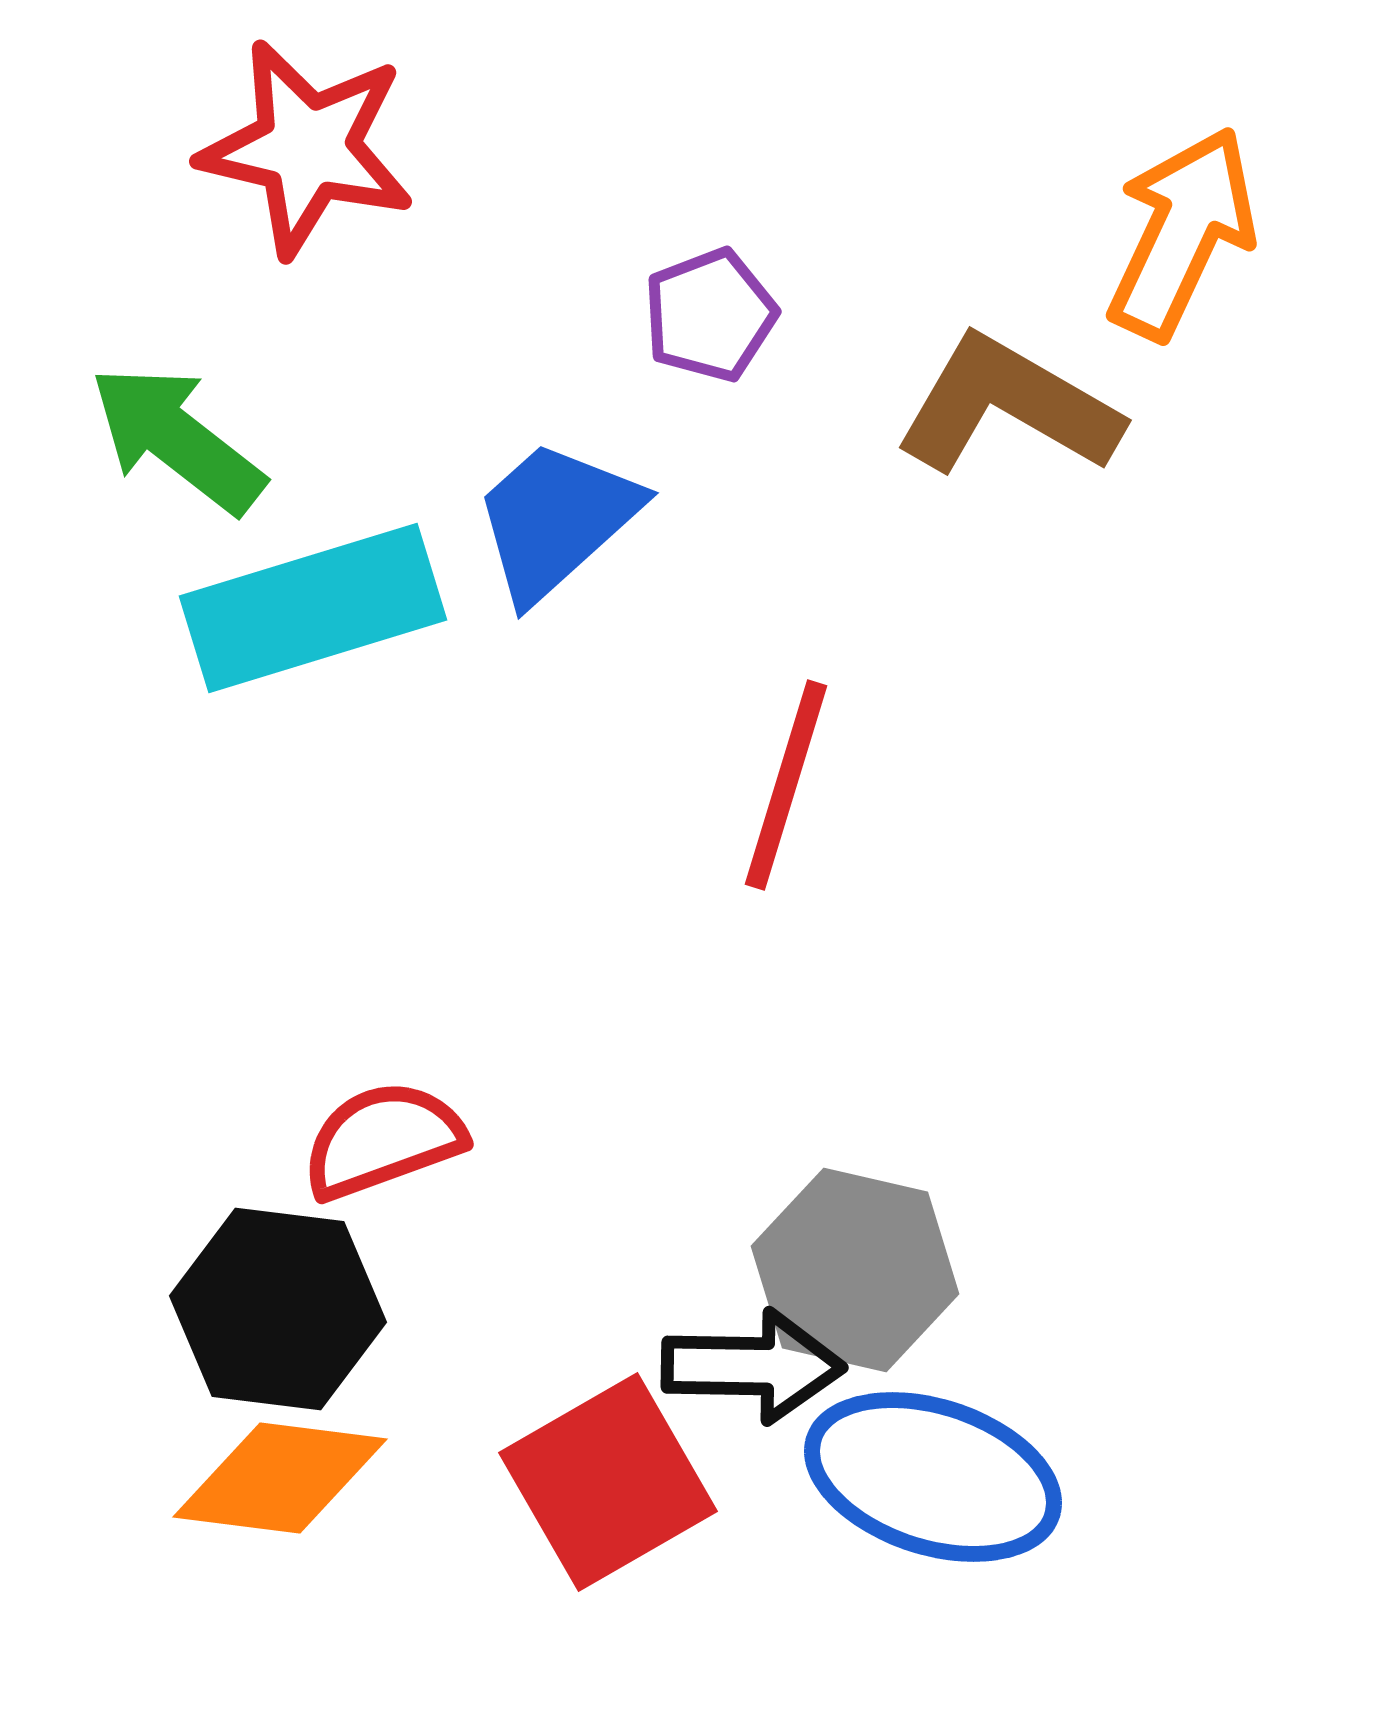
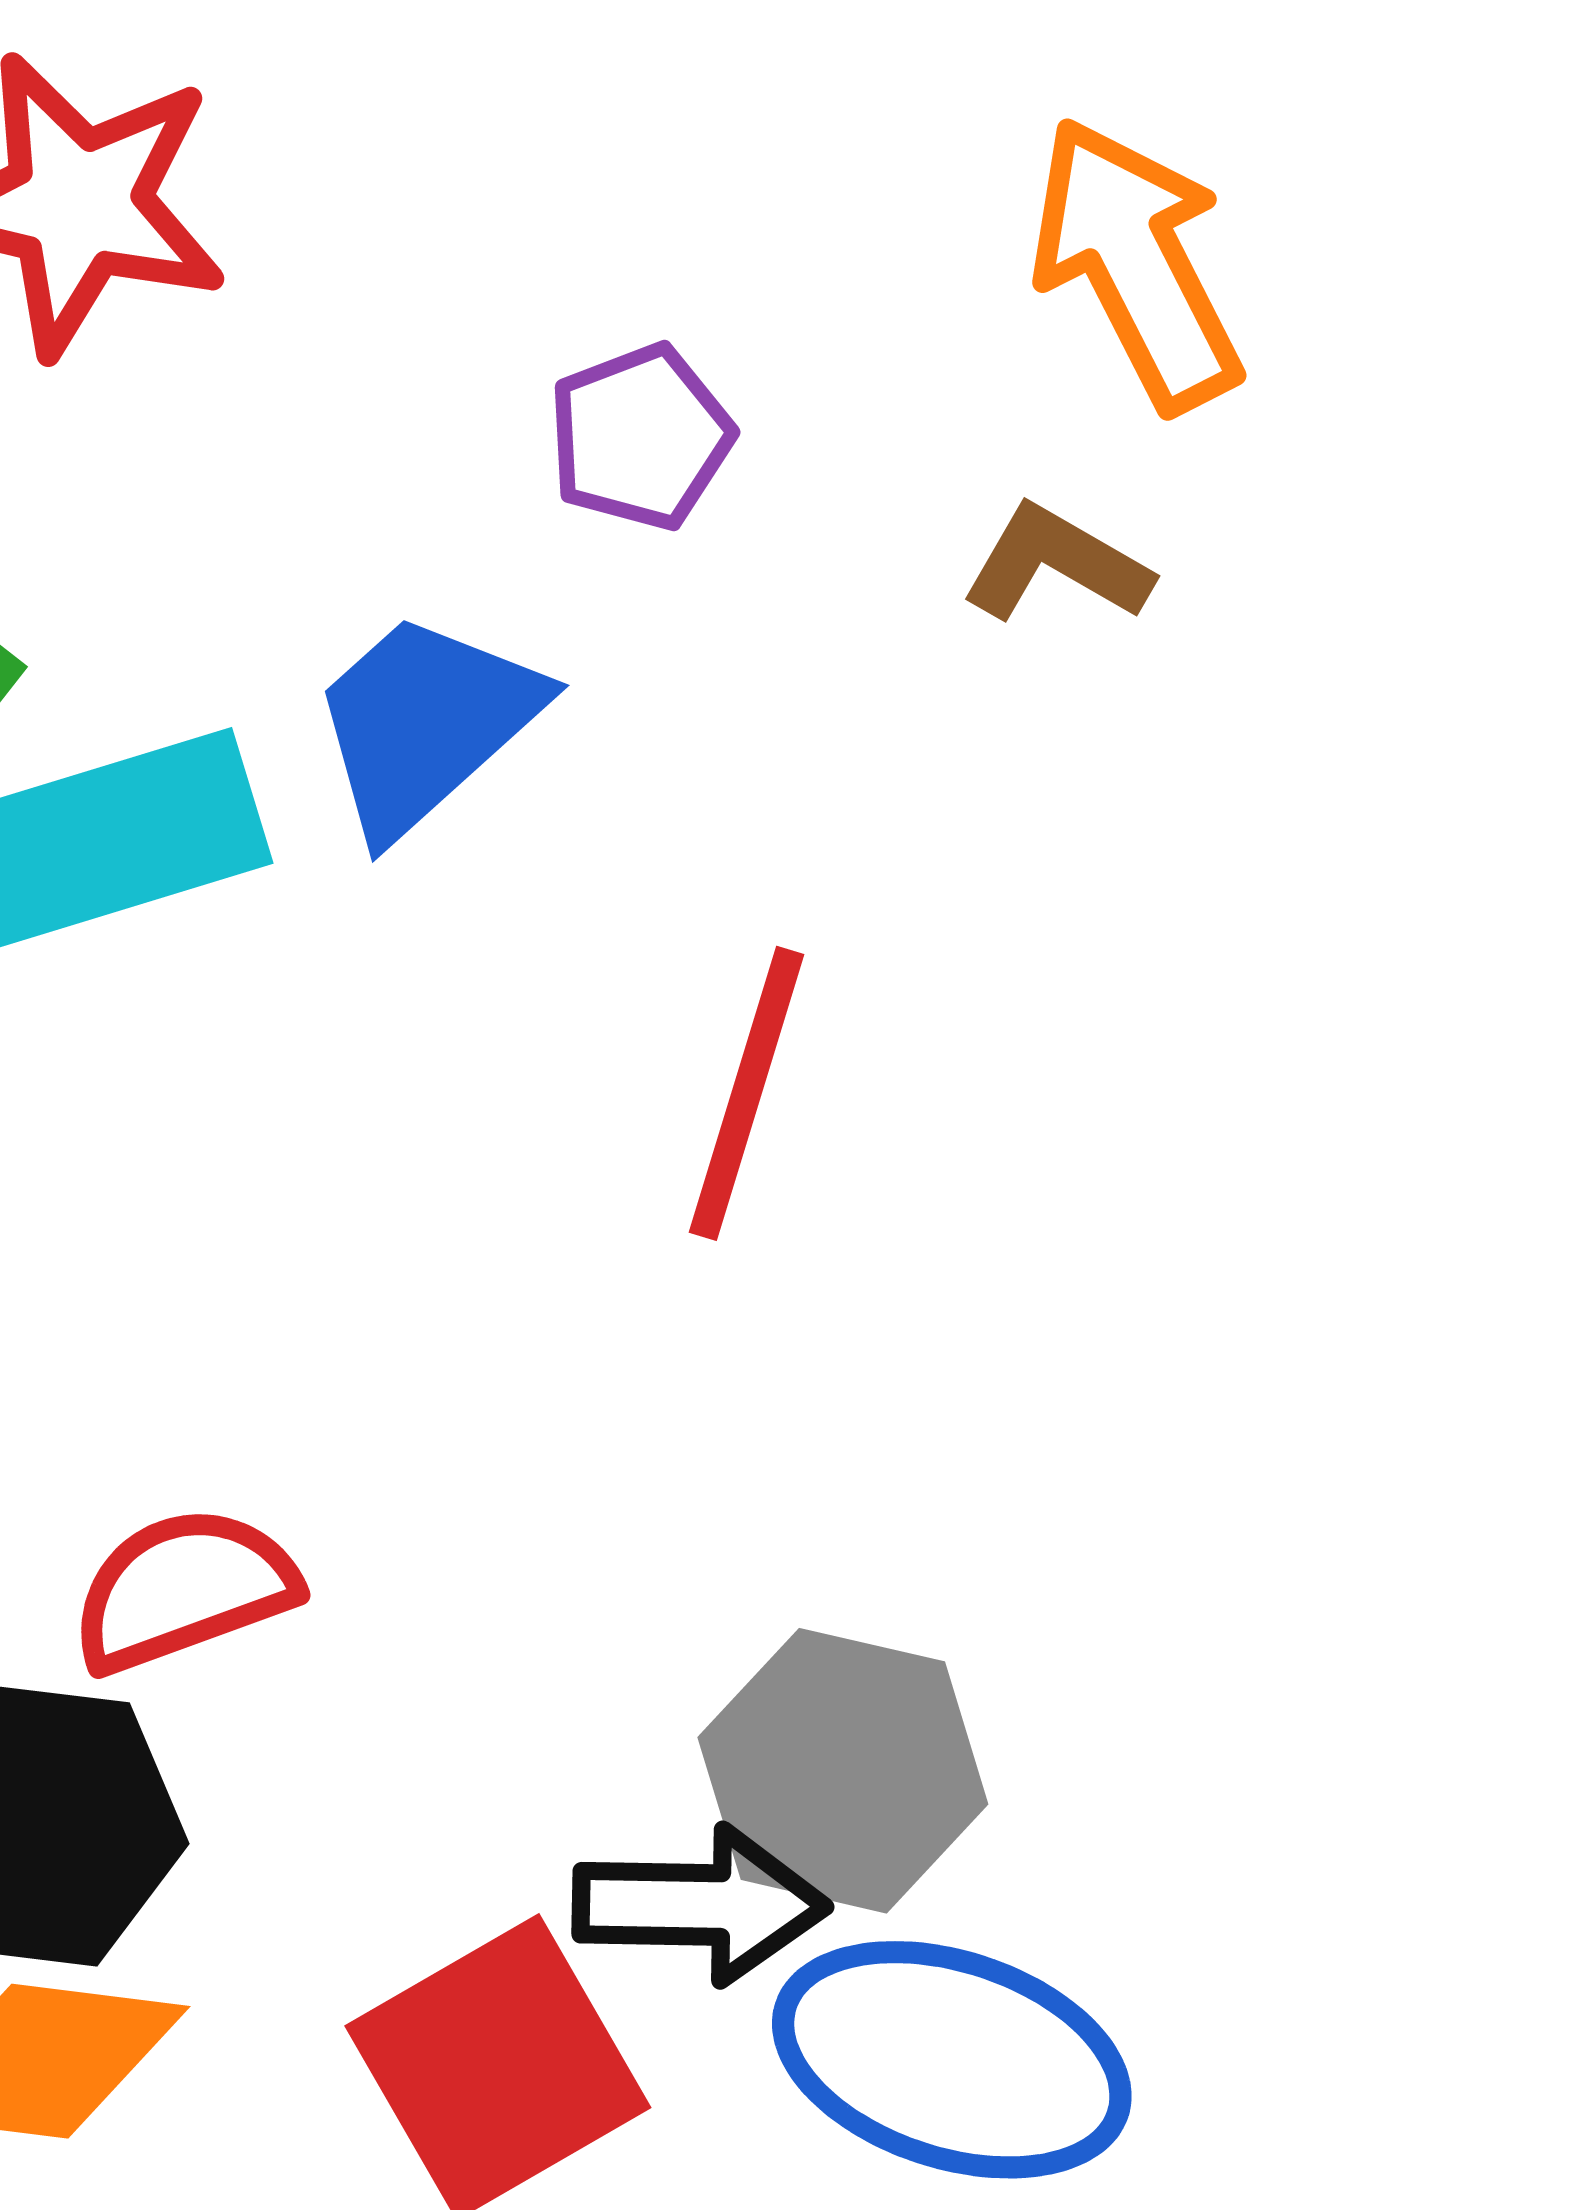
orange arrow: (1182, 233) -> (1136, 264), moved, turned -52
brown L-shape: (1008, 406) -> (1057, 564), size x0.6

